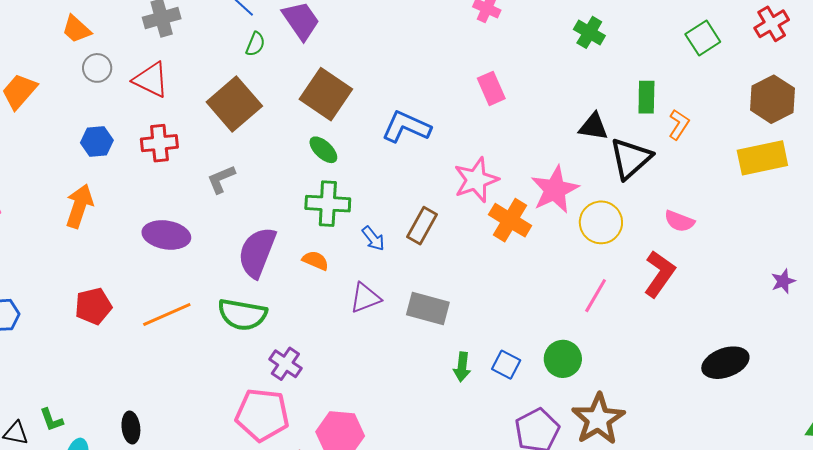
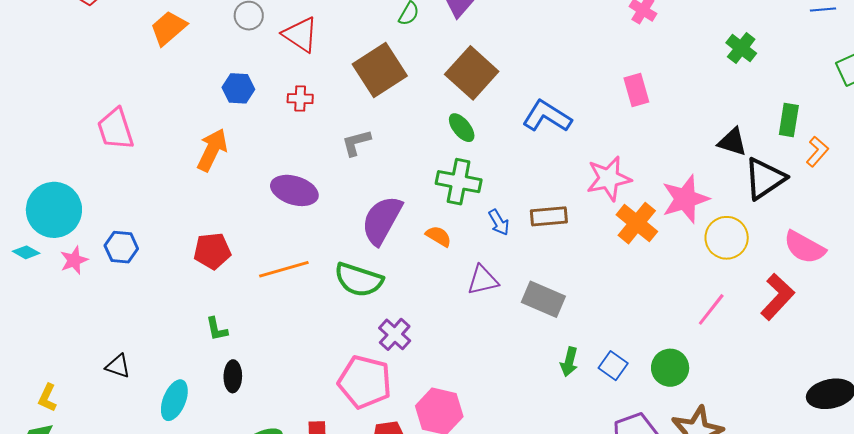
red cross: (159, 143) -> (300, 99), size x0.7
pink semicircle: (679, 221) -> (804, 247), size x1.4
brown rectangle: (422, 226) -> (549, 216), turned 48
green L-shape: (51, 420) -> (217, 329), moved

